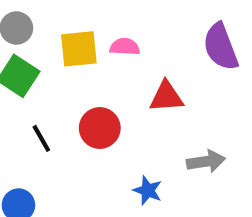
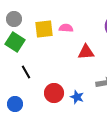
red circle: (100, 128) -> (54, 93), moved

